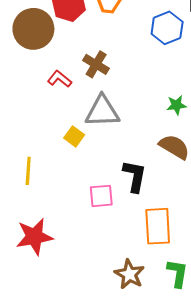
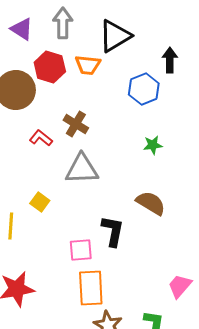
green star: (176, 105) -> (153, 145), moved
yellow square: (74, 136) -> (40, 202), moved
orange rectangle: (158, 226) -> (91, 288), moved

